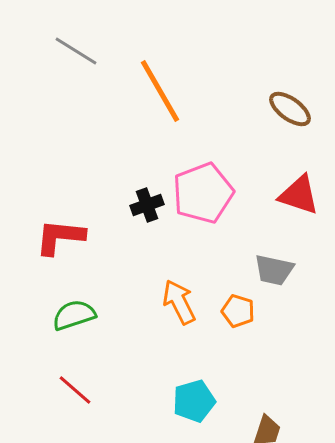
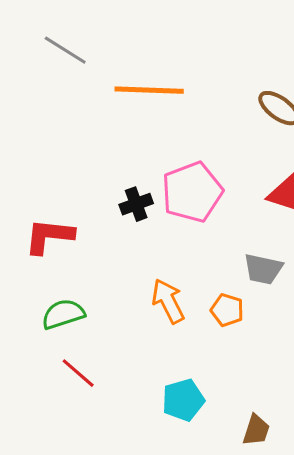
orange line: (160, 91) -> (149, 90), turned -58
red line: (75, 390) -> (78, 373), moved

